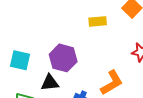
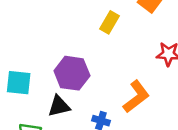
yellow rectangle: (98, 21) -> (109, 22), turned -48

